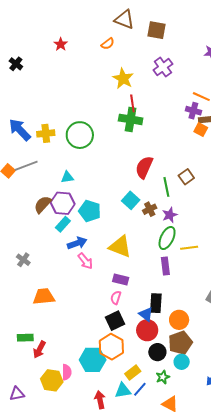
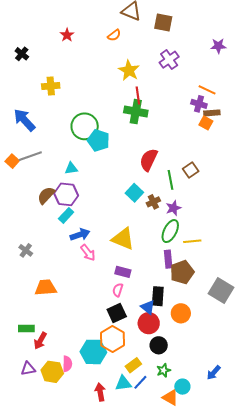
yellow cross: (46, 133) -> (51, 86), moved
cyan pentagon: (90, 211) -> (99, 140), moved
brown pentagon: (180, 343) -> (182, 272), moved
cyan circle: (182, 362) -> (182, 387), moved
purple triangle: (17, 394) -> (28, 369), moved

